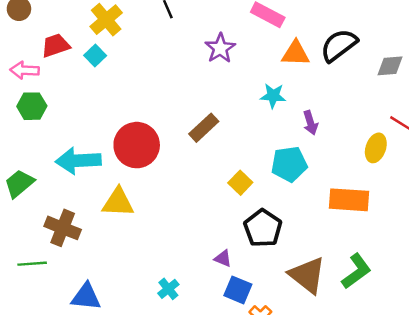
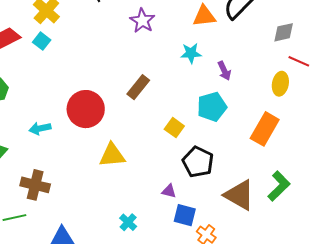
gray diamond: (390, 66) -> (284, 32), moved
cyan arrow: (78, 161) -> (40, 128), size x0.6
orange rectangle: (349, 200) -> (265, 129), turned -56
yellow triangle: (118, 202) -> (112, 155), moved

